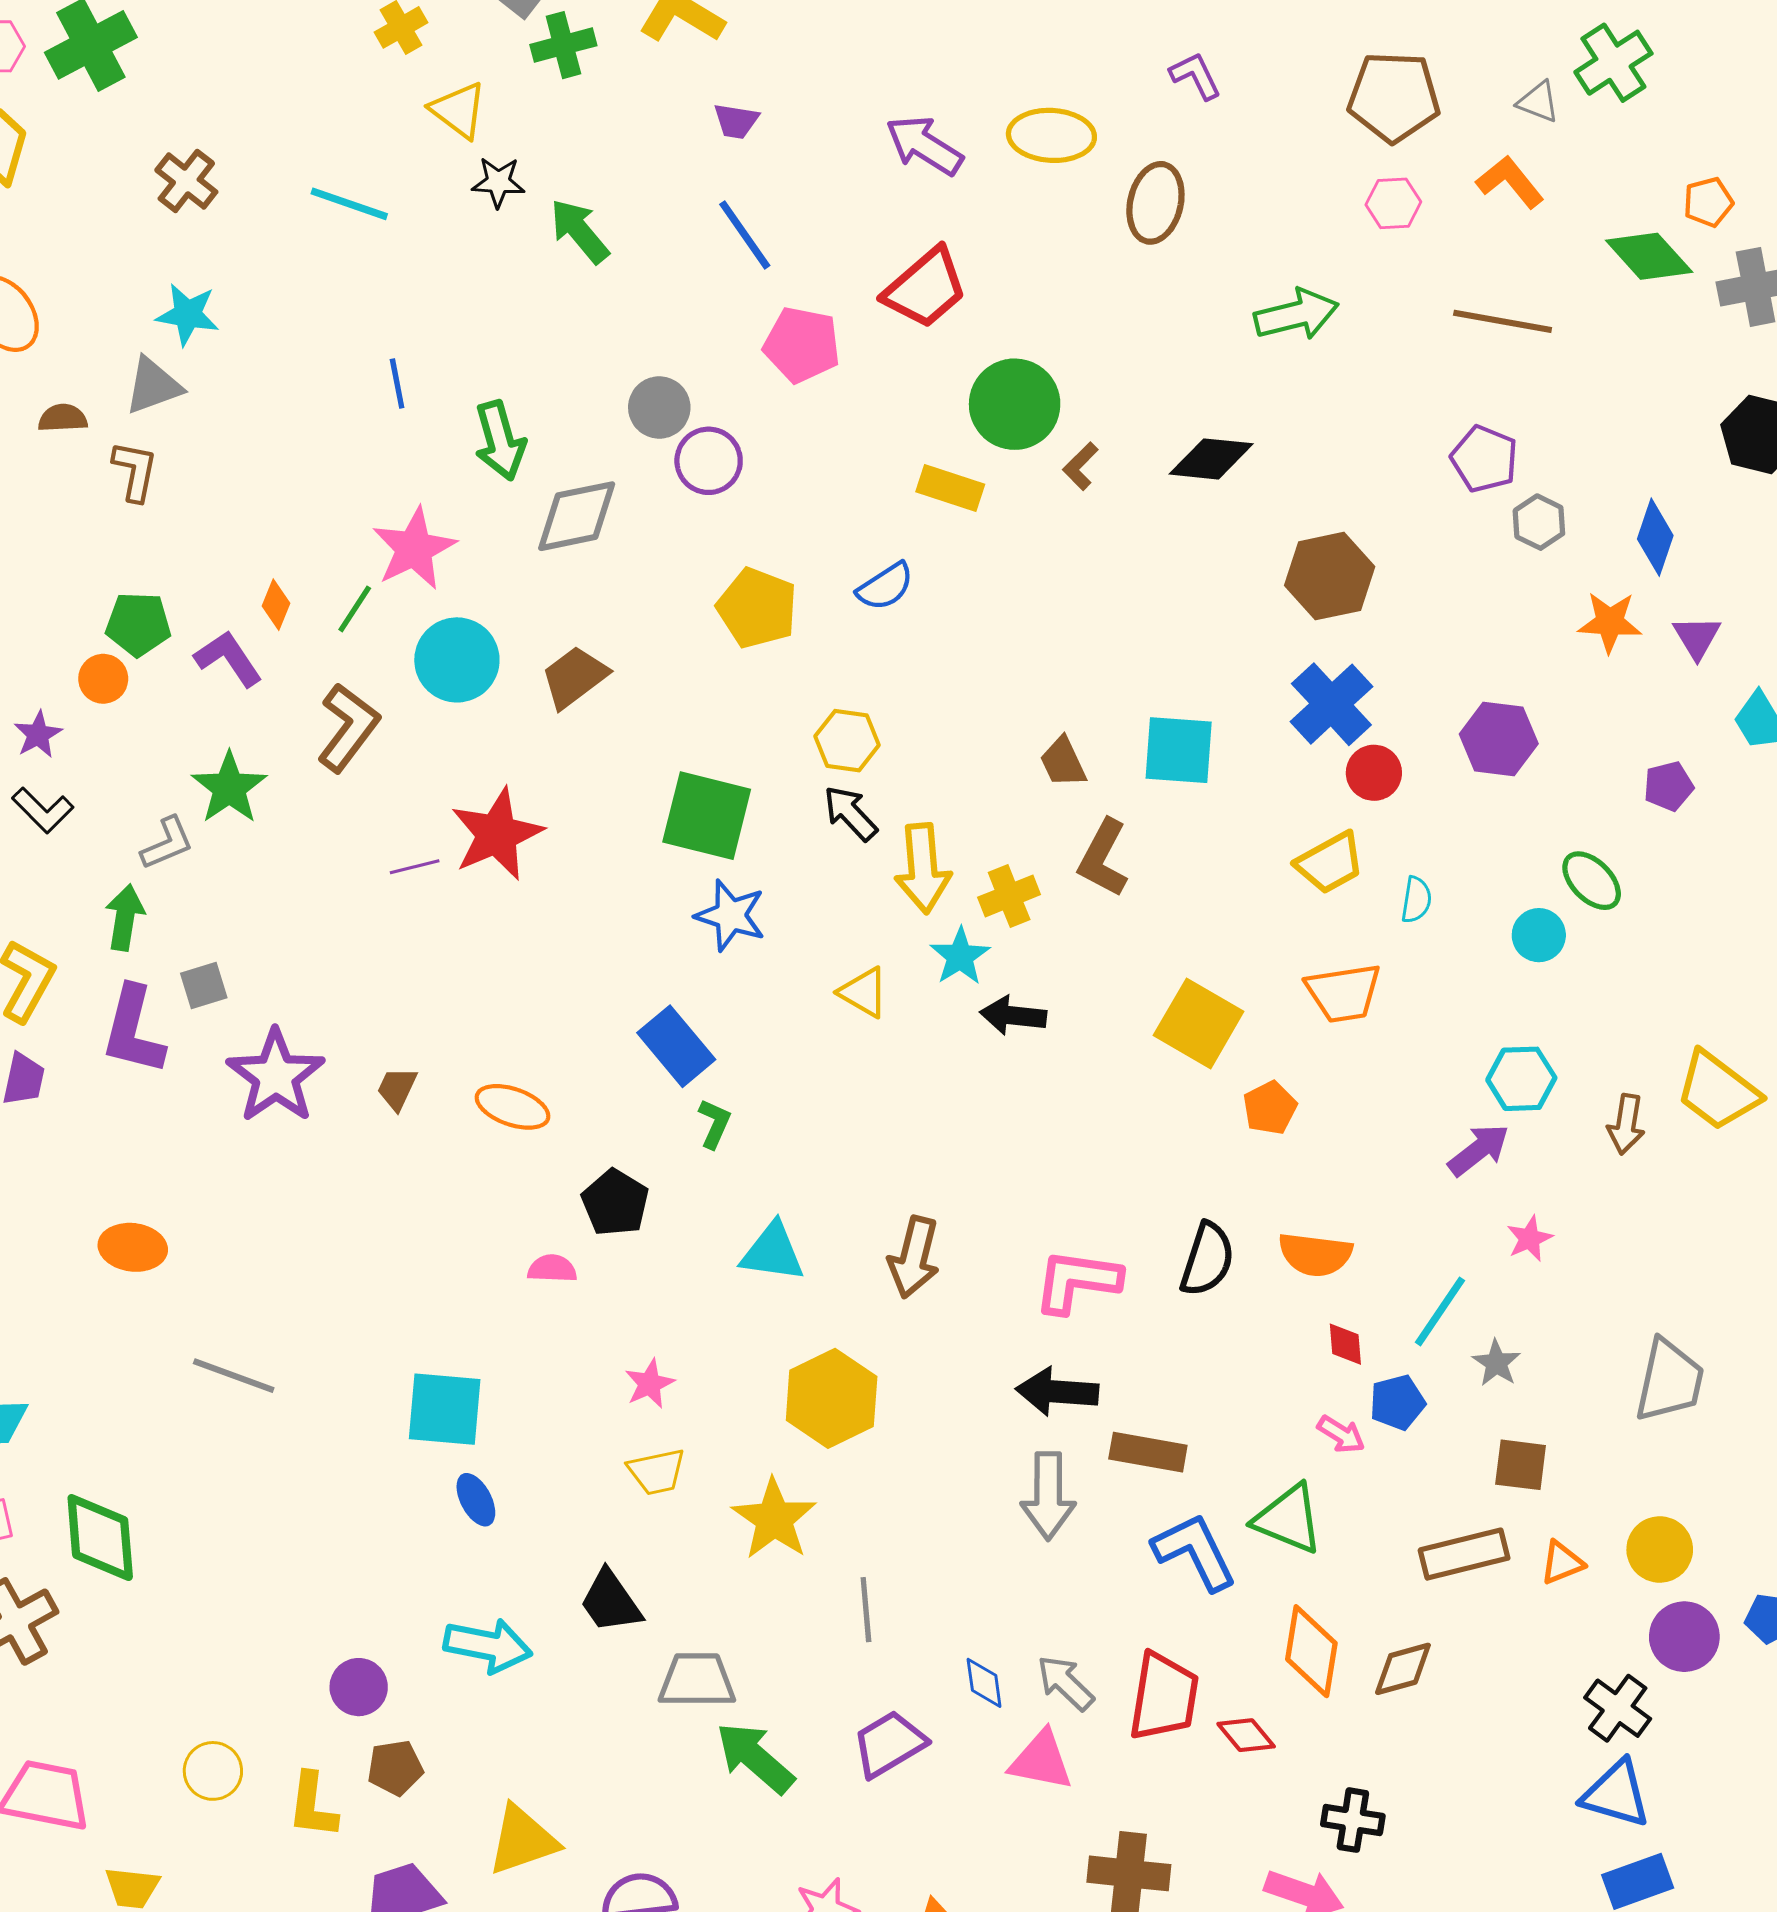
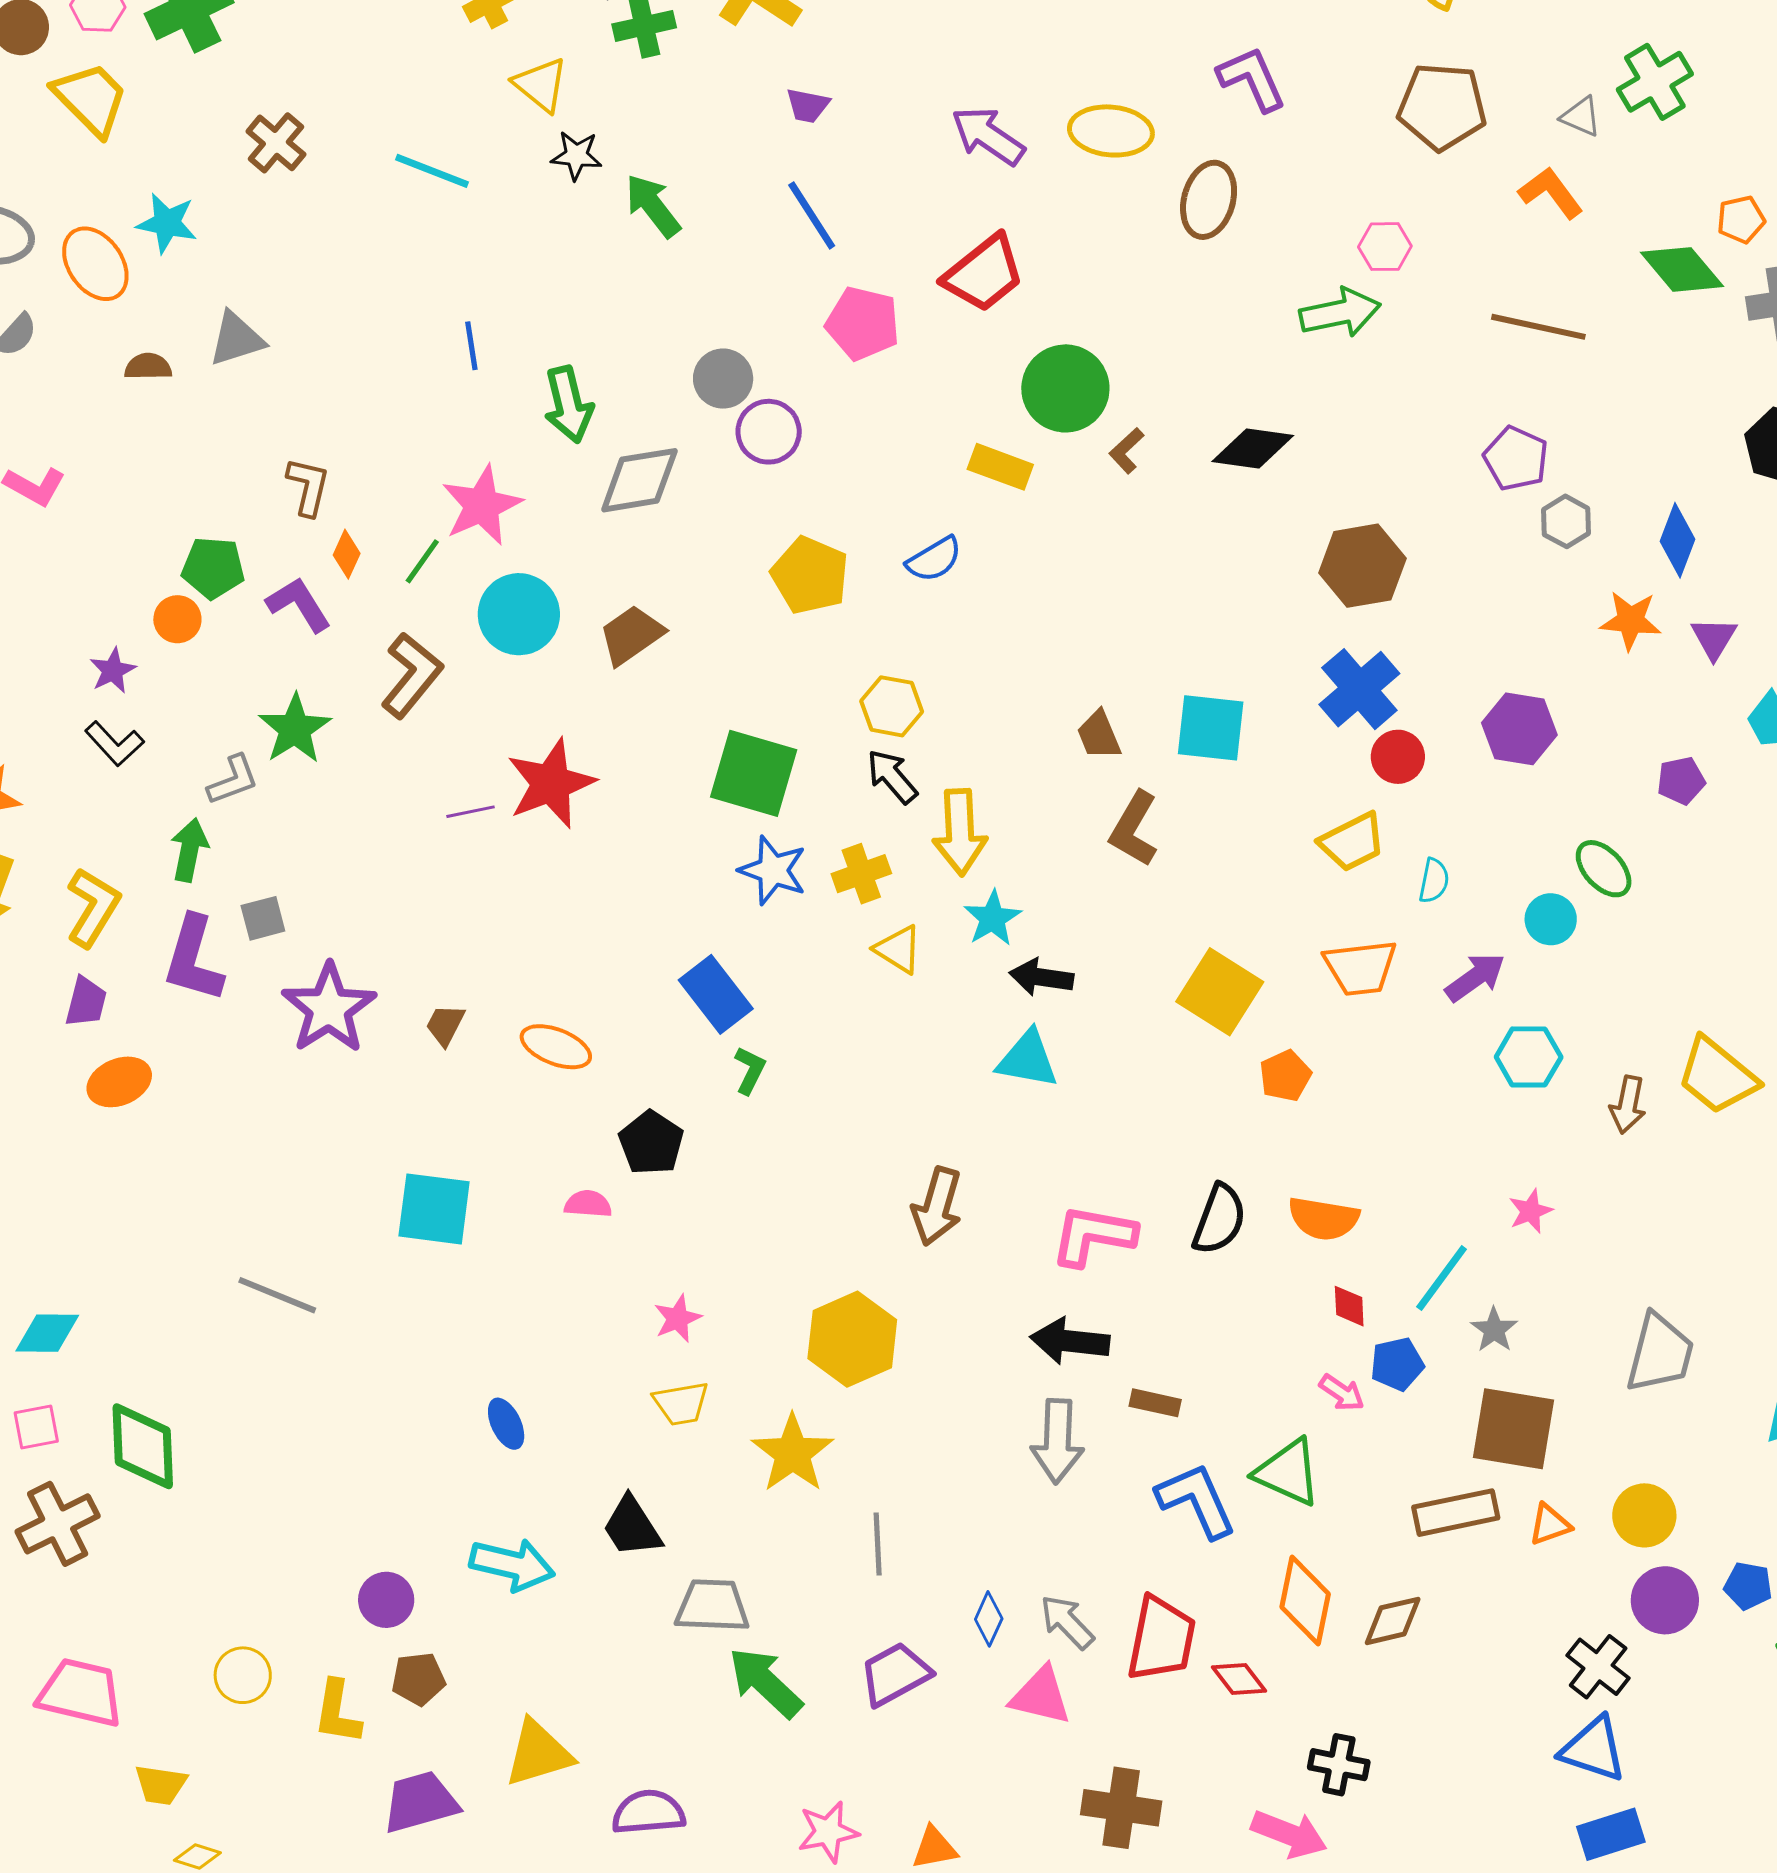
purple L-shape: (1196, 76) -> (1252, 79), size x1.4
pink hexagon: (1393, 203) -> (1385, 247), moved
cyan star: (188, 314) -> (167, 223), moved
brown L-shape: (135, 471) -> (308, 487), moved
yellow cross: (1009, 896) -> (861, 874), moved
purple arrow: (1479, 1150) -> (1475, 977), moved
orange ellipse: (133, 1247) -> (119, 1082), moved, turned -32
cyan triangle: (773, 1252) -> (1028, 1059), moved
cyan square: (445, 1409) -> (434, 1209), moved
brown rectangle: (1148, 1452) -> (1155, 1403), size x0.7
brown square: (1521, 1465) -> (1513, 1429), size x1.6
blue diamond: (984, 1683) -> (989, 1619), turned 30

